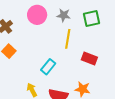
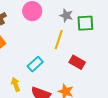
gray star: (64, 15) -> (66, 15), moved

